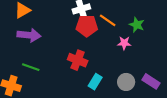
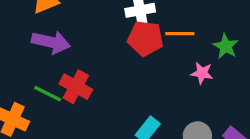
orange line: (108, 20) -> (180, 34), turned -42
red cross: (78, 60) -> (76, 87), moved

